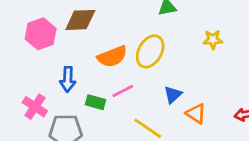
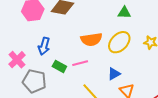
yellow ellipse: (150, 51) -> (119, 42), moved
orange semicircle: (112, 57) -> (91, 39), moved

